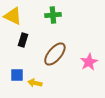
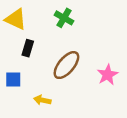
green cross: (53, 15) -> (64, 18), turned 35
blue square: (17, 75) -> (13, 80), moved

